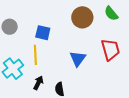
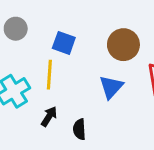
brown circle: (82, 17) -> (123, 45), moved

